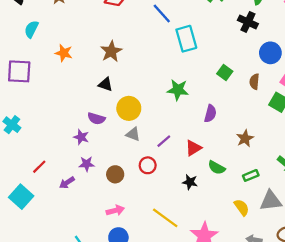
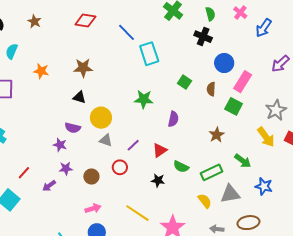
brown star: (111, 51) -> (83, 68), turned 30
brown star: (245, 138) -> (217, 135), moved
green rectangle: (251, 175) -> (212, 172), size x1.5

